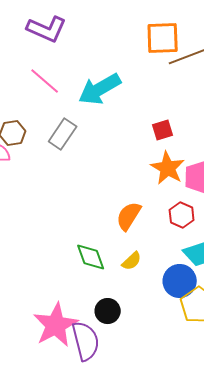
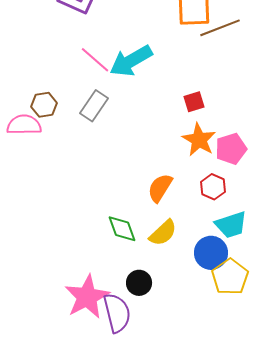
pink line: (45, 81) -> (95, 60), moved
yellow semicircle: (132, 261) -> (163, 233), size x1.4

